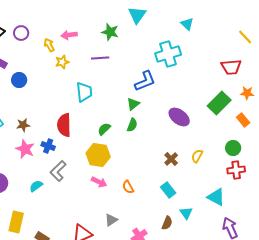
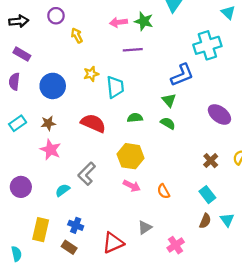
purple circle: (21, 33) -> (56, 16), moved
pink arrow: (69, 35) -> (119, 22), moved
yellow star: (62, 62) -> (91, 74), moved
blue circle: (19, 80) -> (53, 86), moved, size x1.5
green triangle: (133, 104) -> (169, 100), turned -32
red semicircle: (64, 125) -> (93, 123), turned 115
green semicircle: (132, 125) -> (168, 123), turned -80
green semicircle: (104, 129) -> (135, 118), moved, turned 40
blue cross: (48, 146) -> (76, 225), moved
brown semicircle: (167, 223) -> (205, 221), moved

